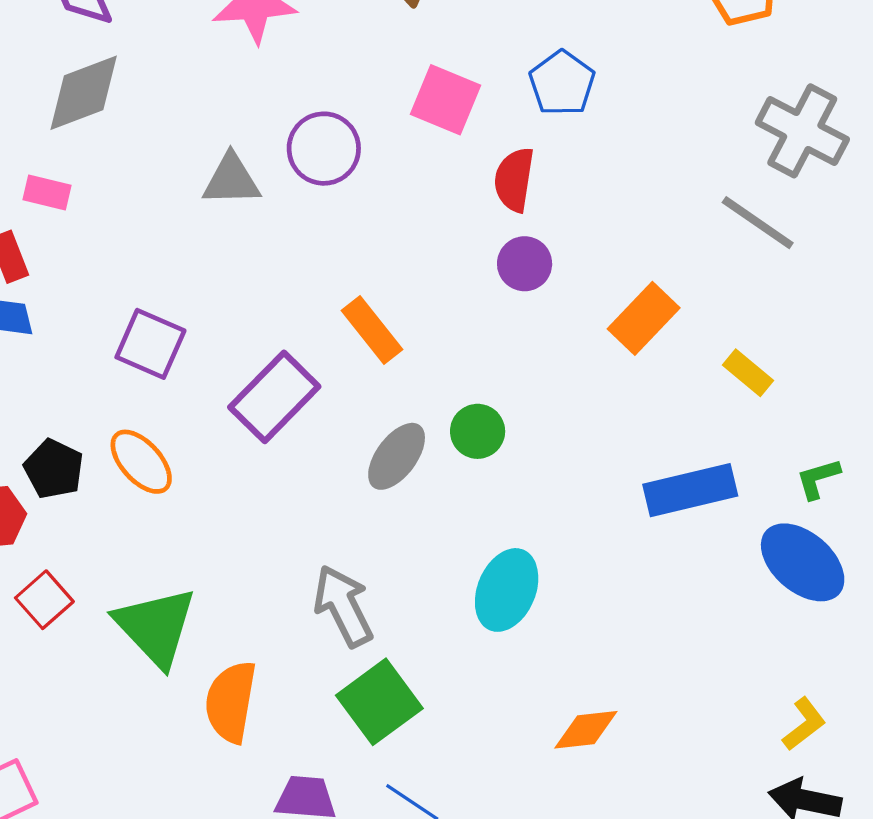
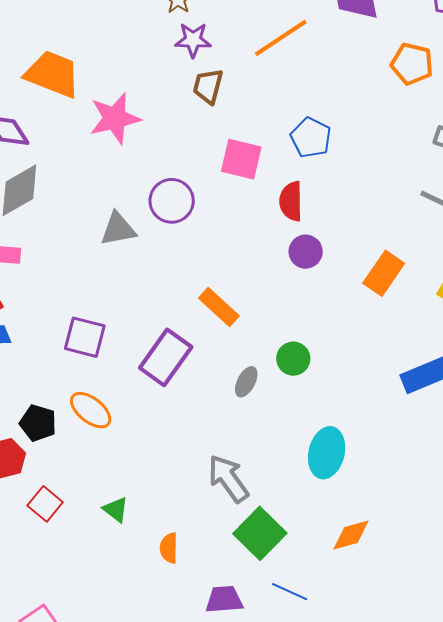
gray ellipse: (397, 456) -> (246, 382), size x0.7
green triangle: (156, 627) -> (116, 510), size x0.5
orange semicircle: (231, 702) -> (169, 548), size x0.6
orange diamond: (586, 730) -> (351, 535), moved

